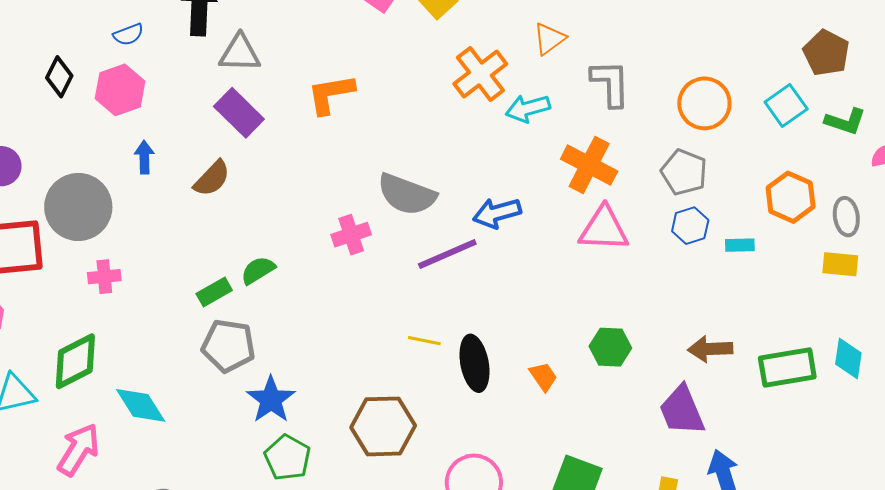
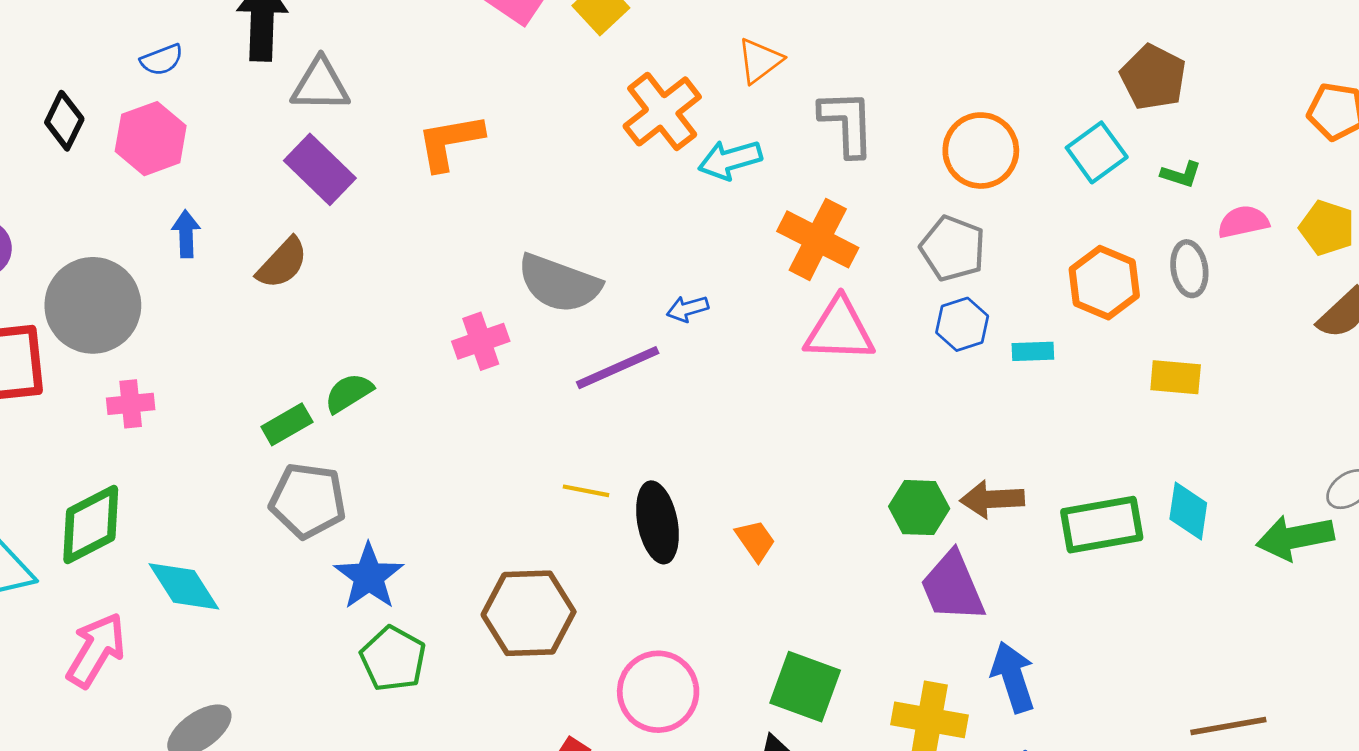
green L-shape: (845, 121) -> (1181, 174), size x0.7
blue arrow: (497, 213) -> (688, 309), size x0.6
gray ellipse: (846, 217) -> (1189, 269), moved
green hexagon: (610, 347) -> (919, 508), moved

